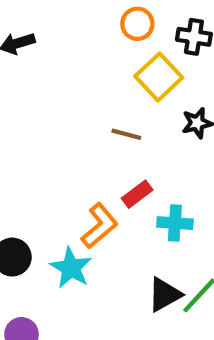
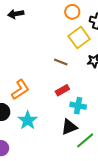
orange L-shape: (99, 226) -> (20, 90), moved
black triangle: (165, 295) -> (69, 127), moved

